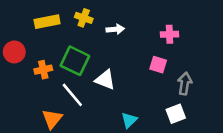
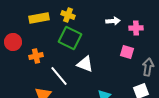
white arrow: (115, 29) -> (113, 21), moved
green square: (75, 61) -> (70, 38), moved

